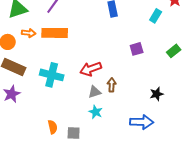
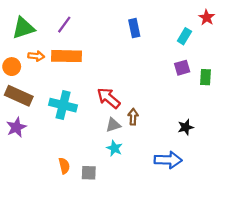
purple square: (137, 49) -> (182, 68), moved
green rectangle: (174, 51) -> (205, 77), turned -48
red arrow: (91, 69) -> (109, 98), turned 60

